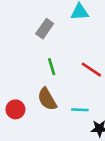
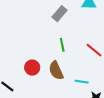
red circle: (15, 109) -> (32, 68), moved

